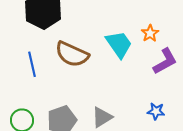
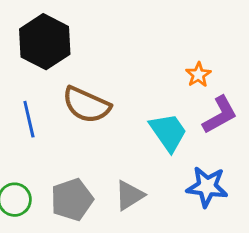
cyan trapezoid: (119, 44) -> (168, 132), moved
blue star: (156, 111) -> (207, 187), size x1.6

